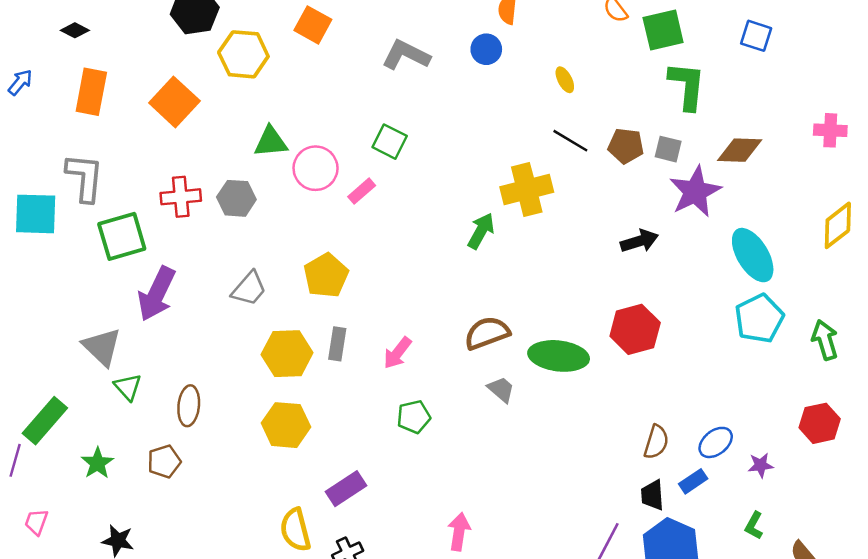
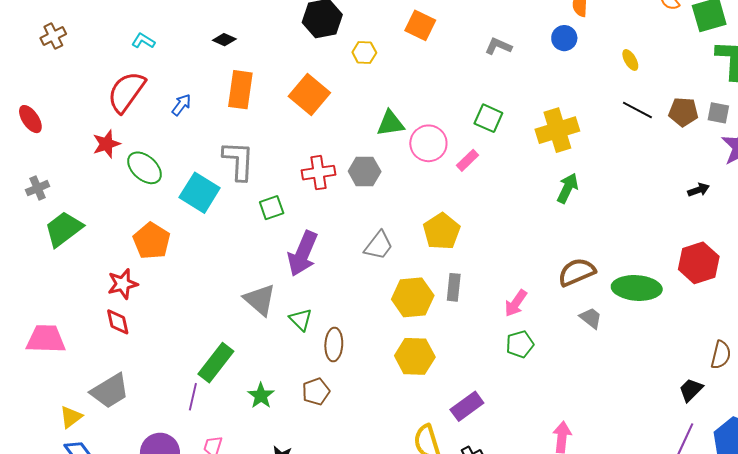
yellow hexagon: (243, 54) -> (364, 52), size x0.6
gray L-shape: (406, 55) -> (498, 46), size x0.7
blue arrow: (20, 82) -> (181, 105), moved
yellow cross: (527, 189) -> (557, 130), moved
cyan square: (36, 214) -> (200, 193), turned 33
green square: (122, 236) -> (272, 208), size x0.6
black arrow: (639, 241) -> (699, 190), size x0.7
pink arrow: (397, 353) -> (516, 303), moved
green triangle: (128, 387) -> (301, 320), moved
black trapezoid: (652, 495) -> (691, 390), moved, turned 52

